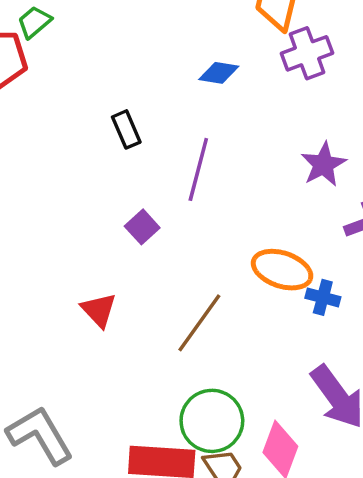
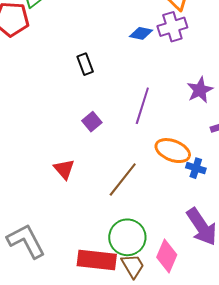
purple cross: (307, 53) -> (172, 27), moved
purple line: (198, 169) -> (142, 106), moved

